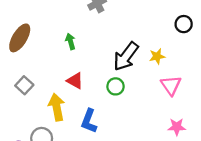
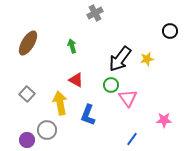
gray square: (24, 85) -> (27, 94), moved
pink triangle: (171, 85) -> (128, 98), moved

